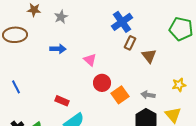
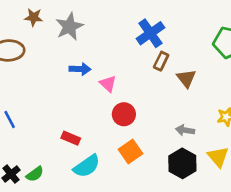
gray star: (61, 17) -> (69, 27), size x1.5
blue arrow: (58, 49) -> (80, 69), moved
orange square: (120, 95) -> (131, 151), moved

